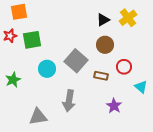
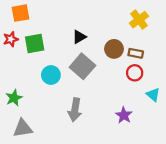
black triangle: (103, 20) -> (79, 37), moved
brown rectangle: (101, 76) -> (136, 53), moved
green star: (13, 80) -> (14, 98), moved
gray triangle: (38, 117) -> (23, 128), moved

